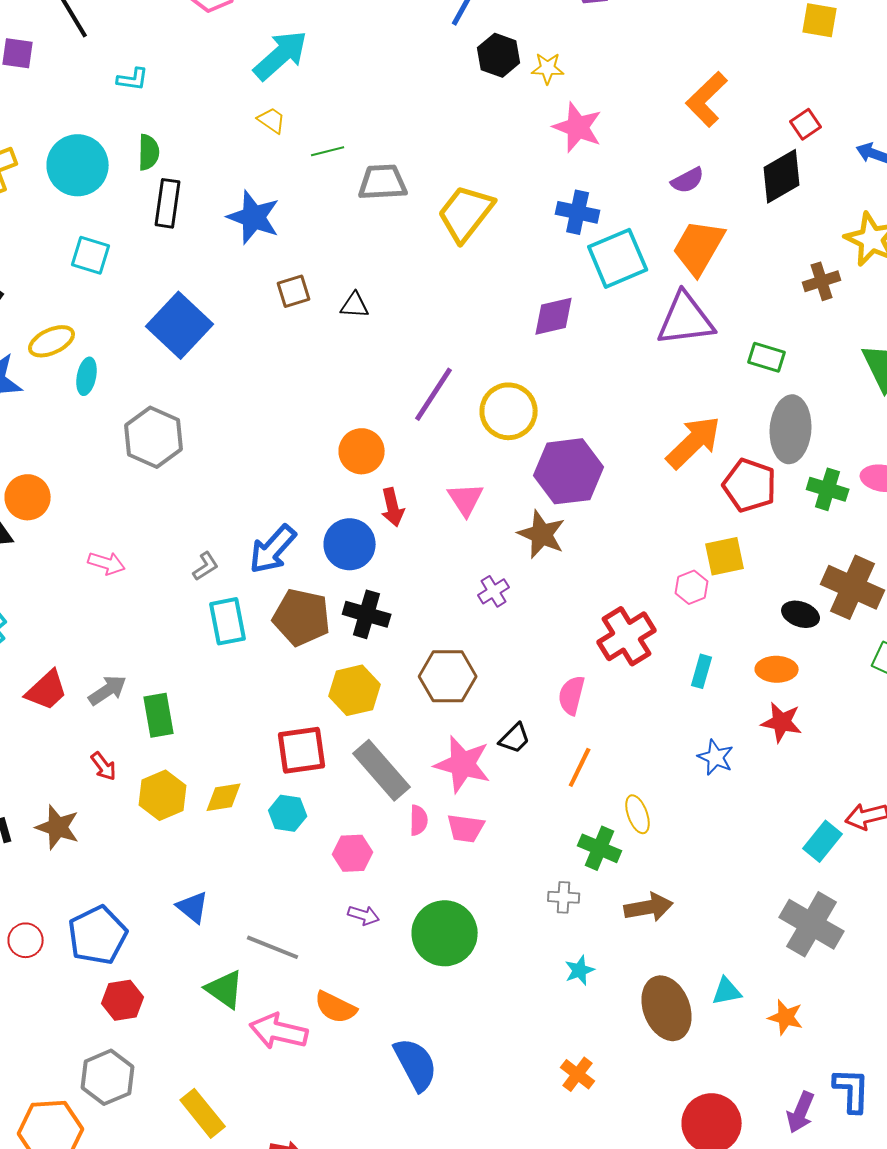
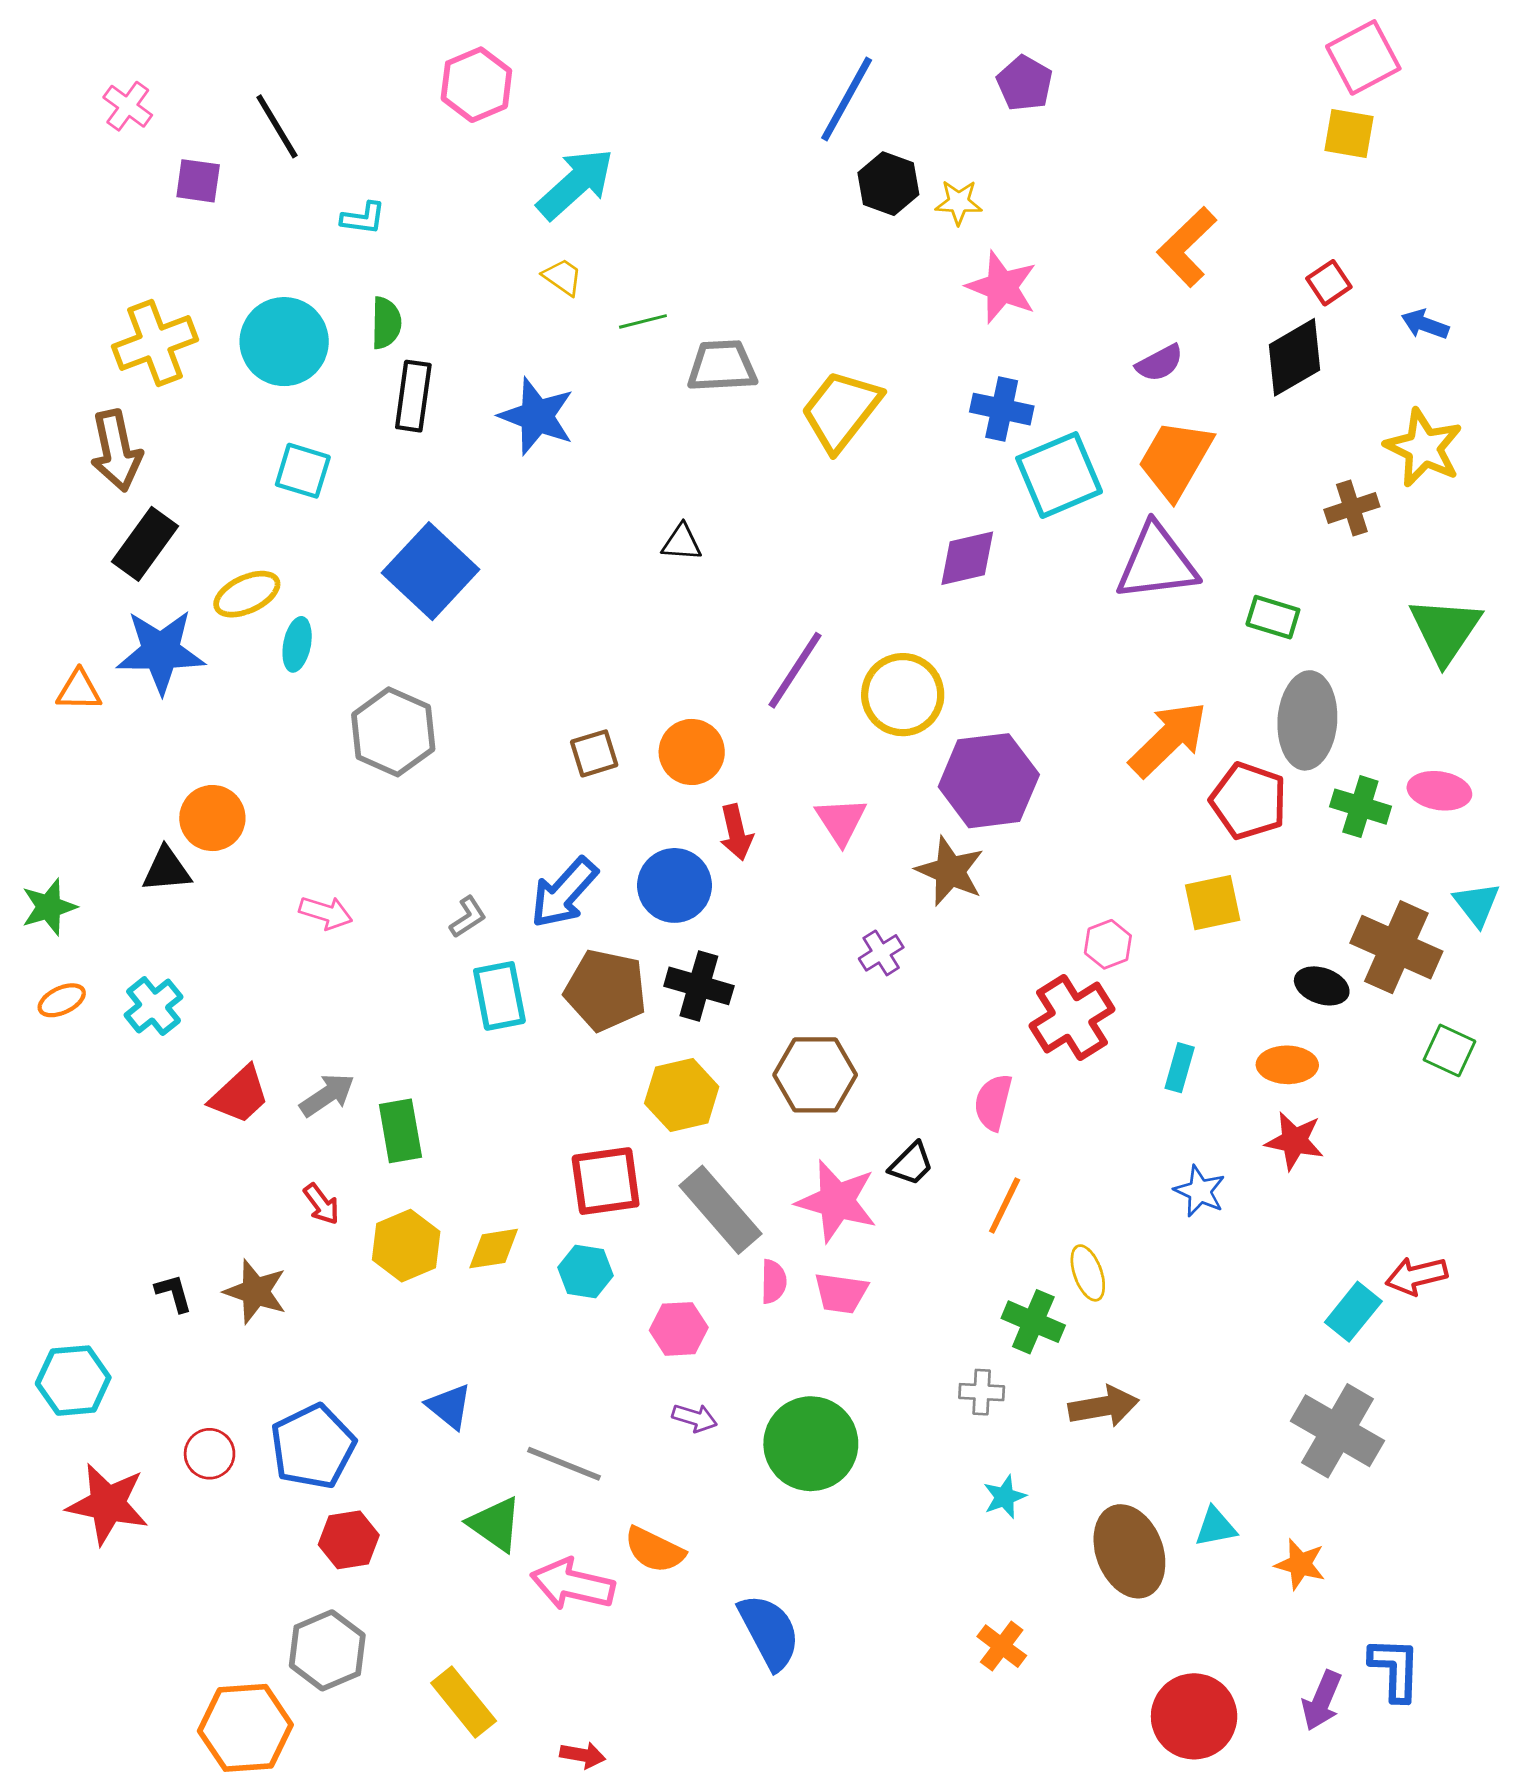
brown square: (294, 291) -> (594, 753), moved
pink hexagon: (692, 587) -> (1108, 944), moved

